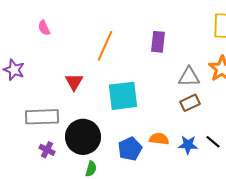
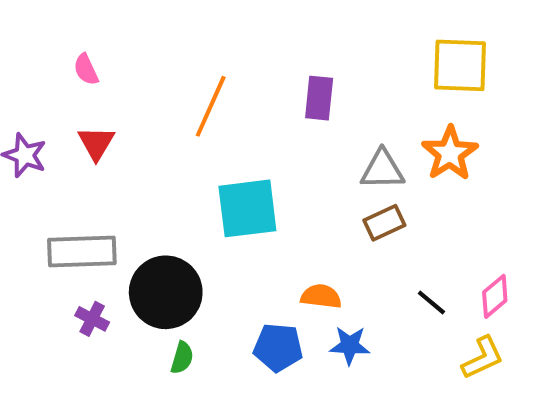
red triangle: (74, 82) -> (96, 143), moved
blue star: (188, 145) -> (350, 345), moved
blue pentagon: (130, 149) -> (278, 347), moved, turned 30

